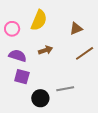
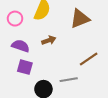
brown triangle: (76, 29) -> (80, 19), size x1.5
brown line: (85, 53) -> (89, 59), moved

